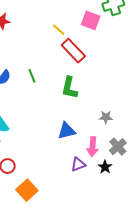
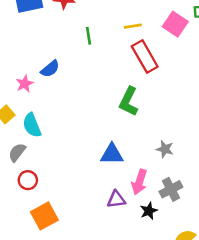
yellow line: (59, 30) -> (133, 26), turned -64
green line: (32, 76) -> (88, 36), moved

